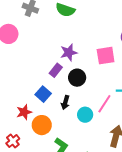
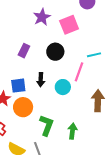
purple star: (69, 53) -> (42, 17), moved
black circle: (77, 78) -> (55, 52), moved
blue square: (43, 94) -> (18, 86), moved, turned -35

